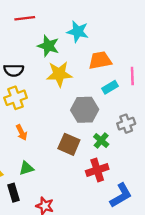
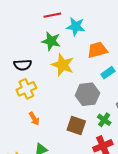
red line: (25, 18) -> (52, 15), moved
yellow star: (59, 74) -> (63, 65), turned 30

